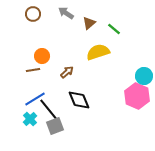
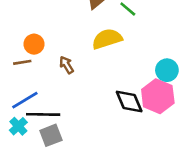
brown arrow: (67, 72) -> (67, 65), turned -80
black diamond: (79, 100) -> (129, 101), moved
black line: (49, 110) -> (43, 114), turned -50

